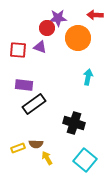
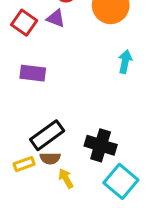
red square: (18, 50) -> (24, 23), turned 30
black rectangle: (34, 104) -> (47, 135), moved
black cross: (74, 123) -> (101, 145), moved

